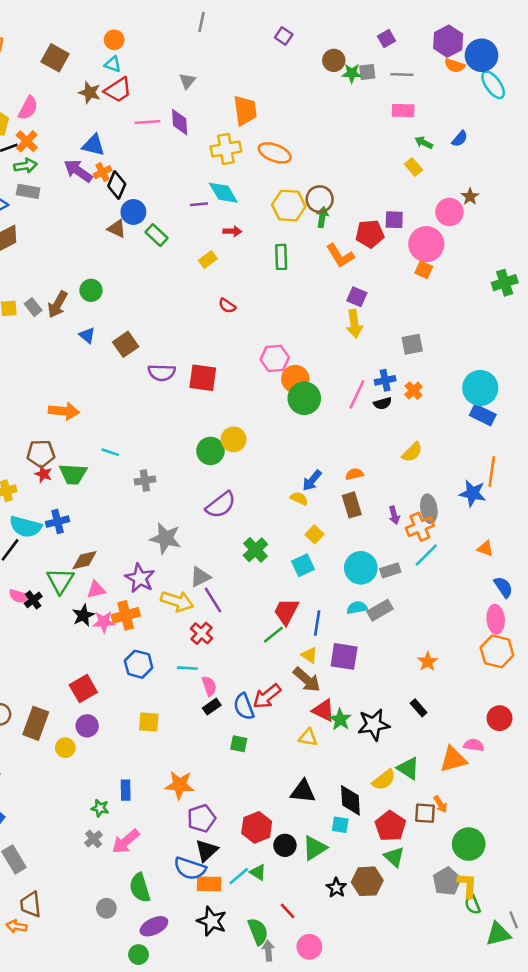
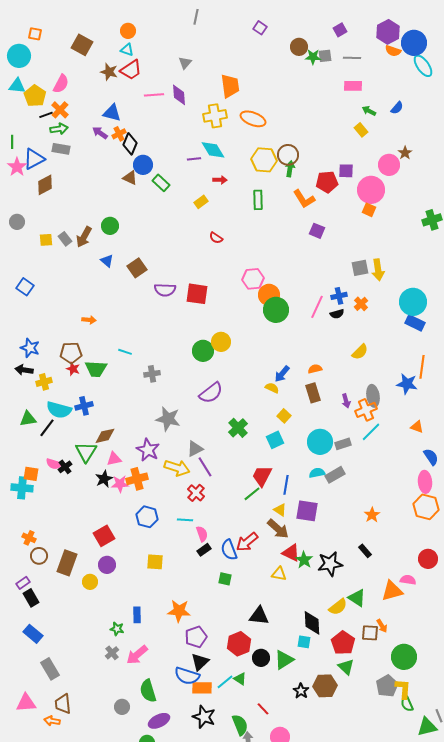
purple arrow: (78, 171) -> (100, 133), size x0.7
yellow arrow: (354, 324) -> (378, 270), moved
orange arrow: (64, 411) -> (89, 320), size x0.6
black triangle: (303, 791) -> (259, 616), moved

